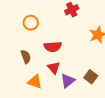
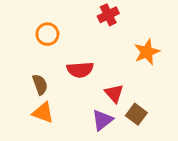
red triangle: (54, 68) -> (114, 93), moved
orange triangle: (35, 82) -> (43, 113), moved

